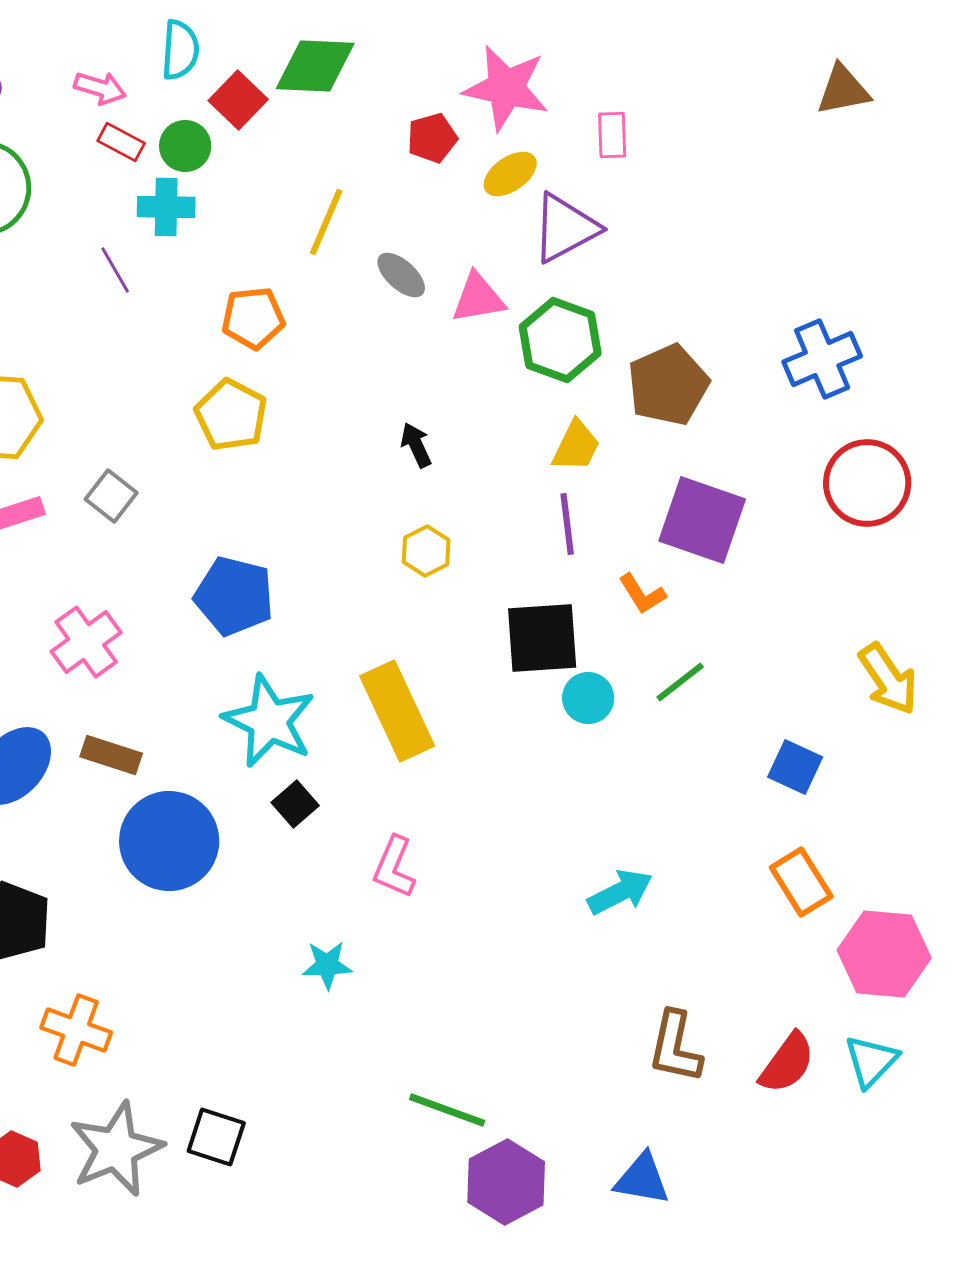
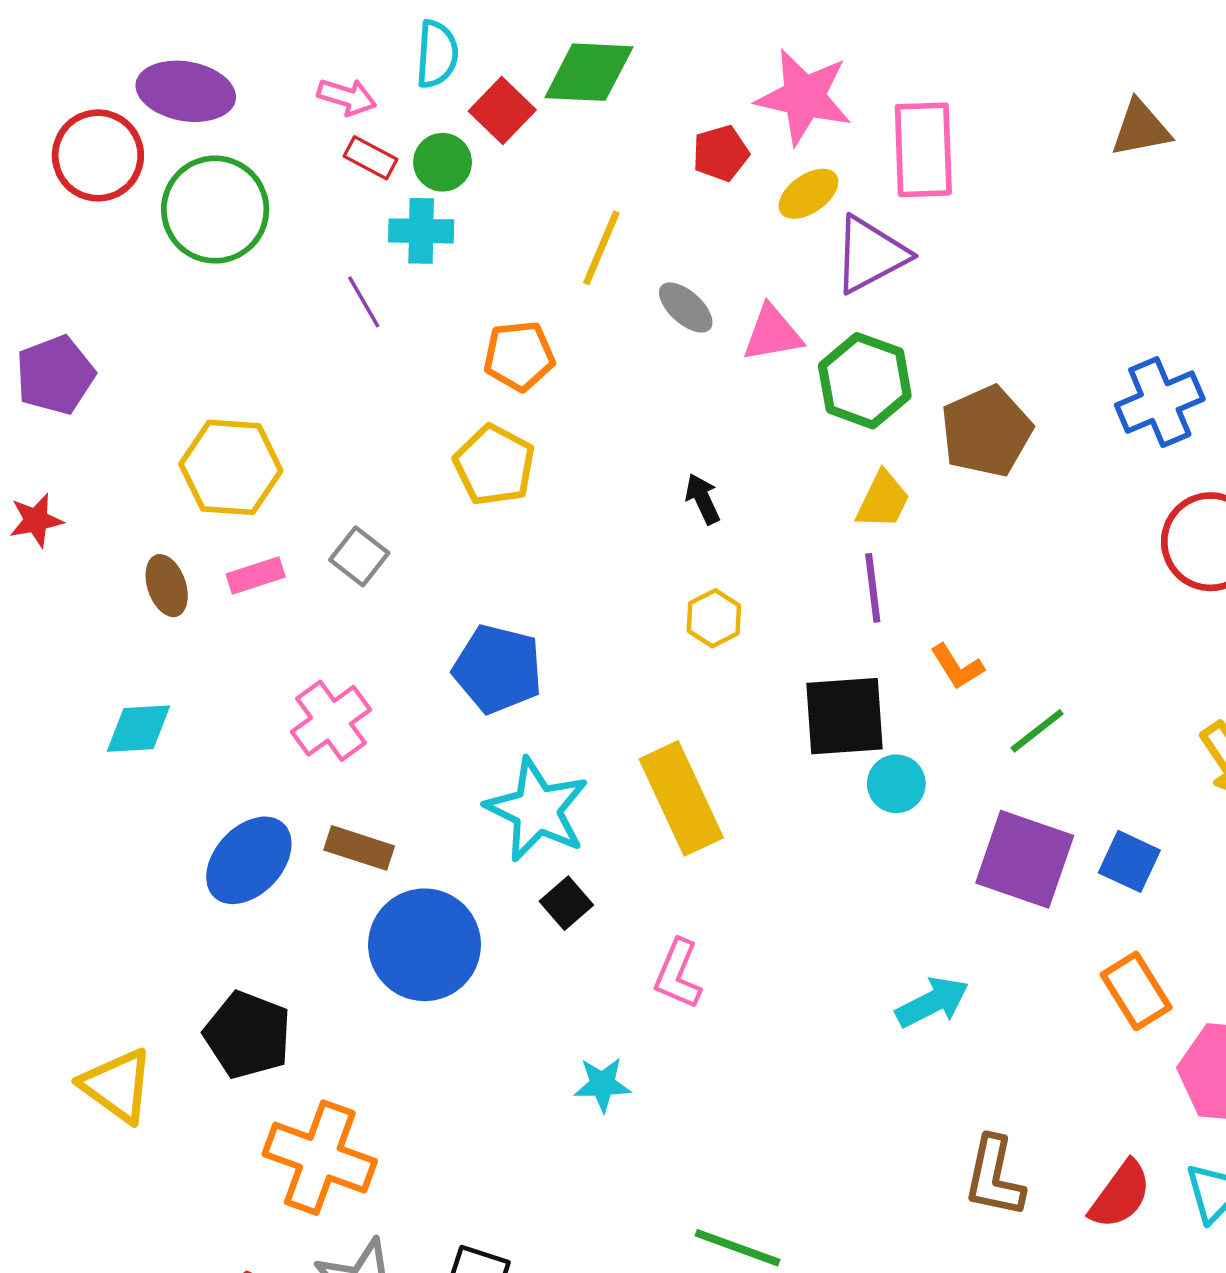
brown triangle: (843, 90) -> (1141, 128), moved
pink rectangle: (612, 135) -> (923, 150), size x1.8
purple square: (702, 520) -> (1025, 859), moved
green line: (680, 682) -> (1037, 731), moved
orange cross: (76, 1030) -> (320, 1158), size x1.4

